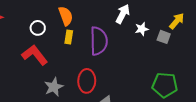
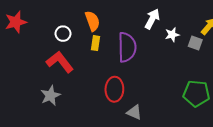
gray star: (54, 87) -> (50, 96), moved

